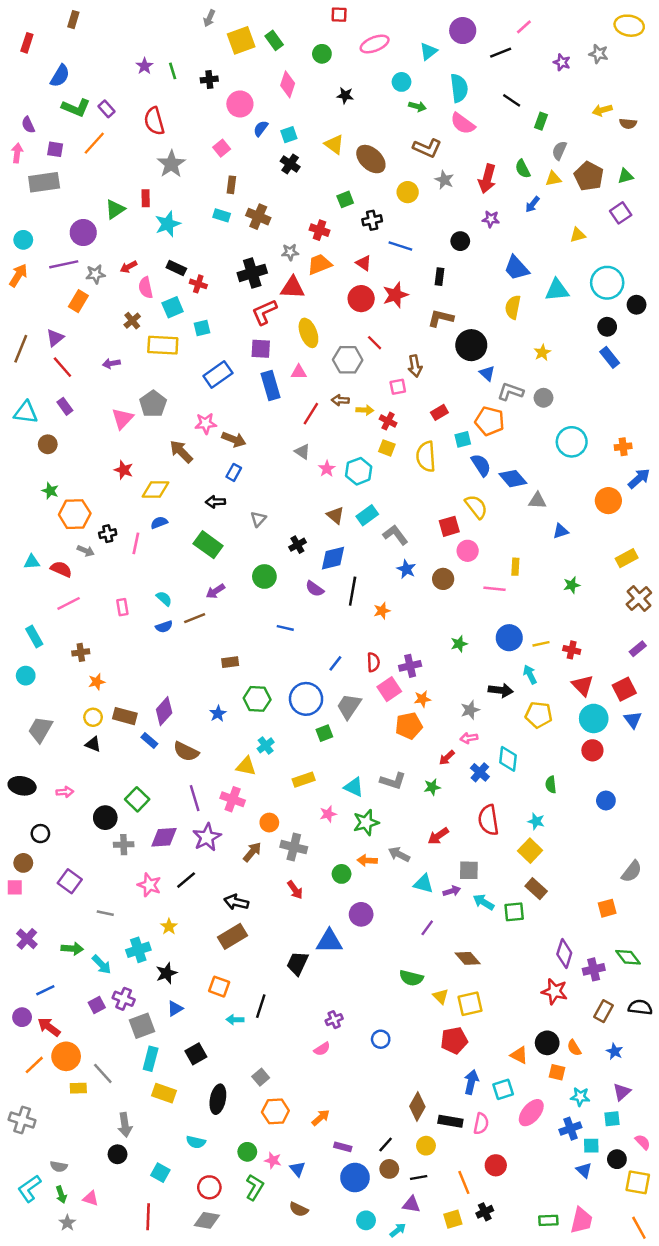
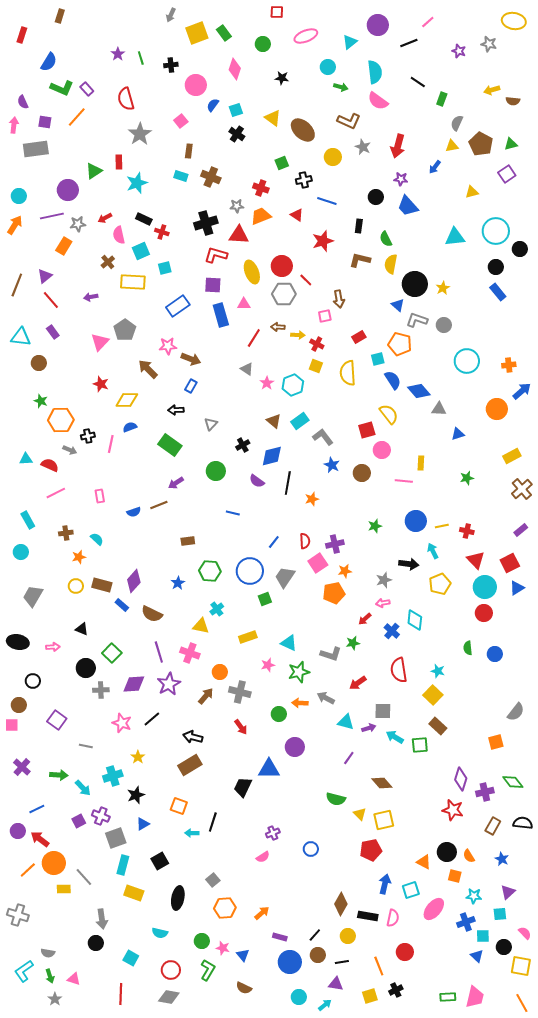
green semicircle: (523, 169) -> (386, 239), moved
blue trapezoid: (517, 268) -> (408, 206), moved
red circle: (361, 299) -> (282, 266), moved
yellow semicircle: (513, 307) -> (391, 264), moved
red L-shape: (264, 312) -> (216, 255), turned 40
black circle: (471, 345) -> (415, 284), moved
cyan semicircle: (164, 599) -> (97, 539), moved
yellow pentagon: (539, 715) -> (440, 584), turned -30
blue triangle: (633, 720) -> (517, 588), turned 35
black triangle: (93, 744) -> (82, 629), moved
gray L-shape: (393, 781) -> (331, 654), moved
green semicircle: (551, 785) -> (468, 648), moved

